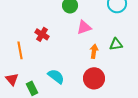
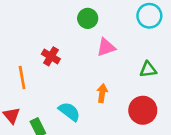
orange arrow: (94, 51) -> (102, 93), moved
red circle: (94, 78) -> (143, 110), moved

